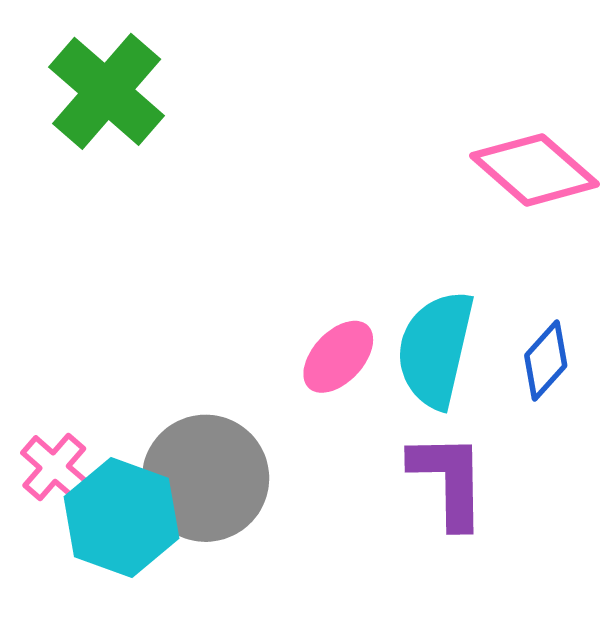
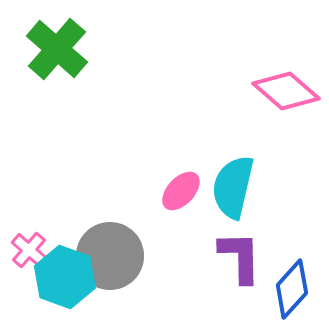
blue diamond: (546, 361) -> (292, 289), moved, size x1.4

